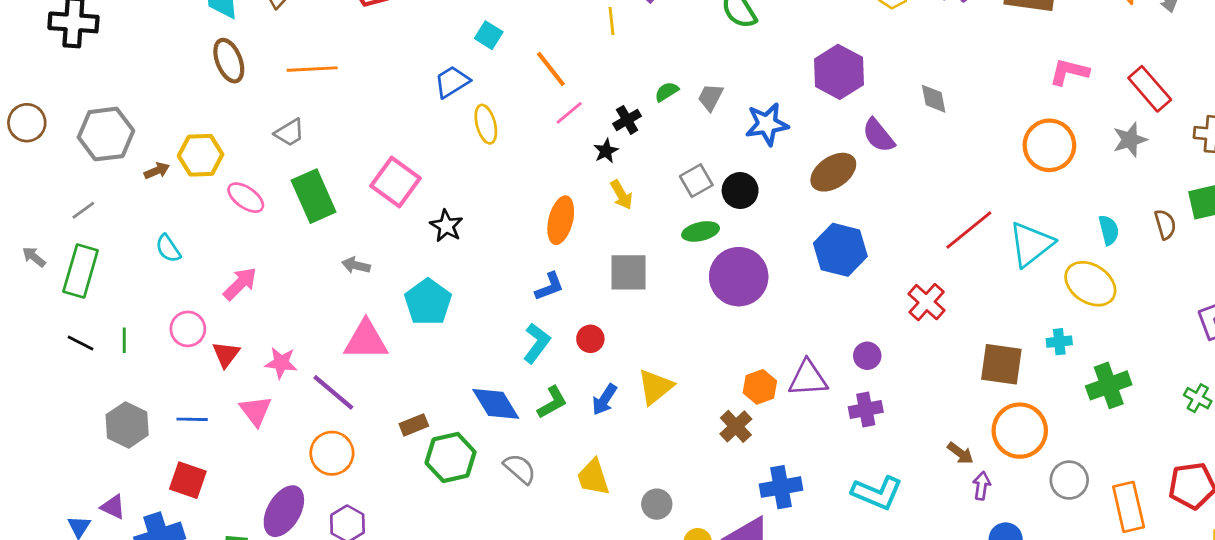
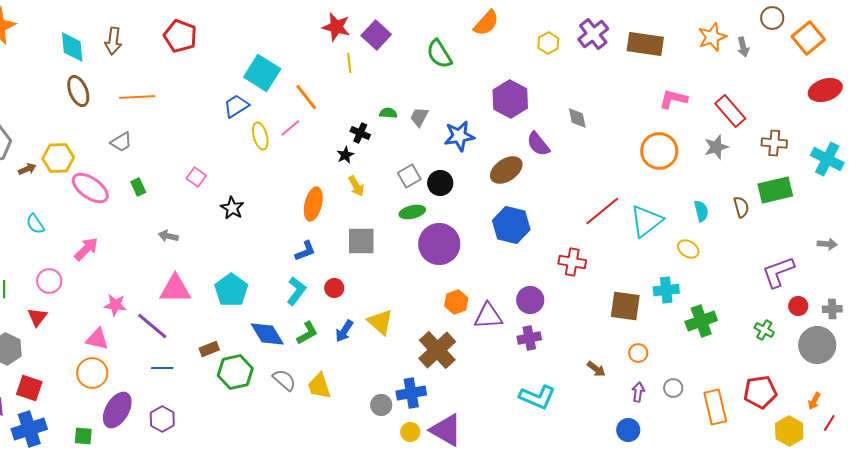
cyan square: (489, 35) -> (262, 73), size x1.8
green semicircle: (667, 92) -> (388, 113), turned 36
pink line: (569, 113) -> (290, 128), moved
black cross: (627, 120) -> (360, 133), turned -36
pink square: (395, 182) -> (196, 177), size x0.6
green rectangle: (314, 196) -> (138, 187), size x0.5
pink ellipse: (246, 198) -> (90, 188), size x1.4
yellow ellipse: (1090, 284) -> (688, 249), size x0.6
cyan pentagon: (428, 302) -> (231, 290), moved
red cross: (927, 302) -> (572, 262), turned -32
cyan cross: (1059, 342) -> (666, 290), size x1.4
red triangle: (226, 354) -> (37, 317), moved
purple circle: (867, 356) -> (530, 300), size x1.4
yellow triangle: (655, 387) -> (380, 322), turned -40
orange hexagon: (760, 387) -> (456, 302), moved
pink triangle: (256, 411) -> (97, 339), turned -40
blue line: (192, 419) -> (162, 368), moved
brown cross: (736, 426) -> (437, 350), size x1.6
orange circle: (1020, 431) -> (638, 353), size x0.5
orange circle: (332, 453) -> (92, 373), moved
yellow trapezoid: (593, 477) -> (319, 386), moved
red square: (188, 480) -> (29, 388), moved
gray circle: (1069, 480) -> (673, 388), size x0.7
purple arrow: (982, 486) -> (638, 392), moved
blue cross: (781, 487) -> (411, 393), moved

